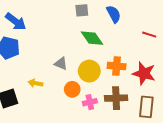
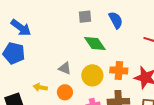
orange circle: (72, 89) -> (65, 92), moved

